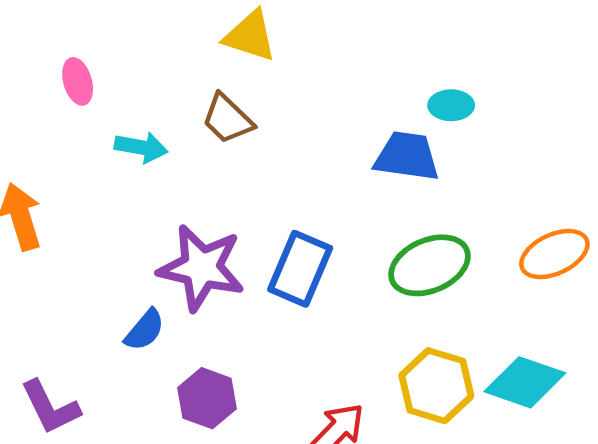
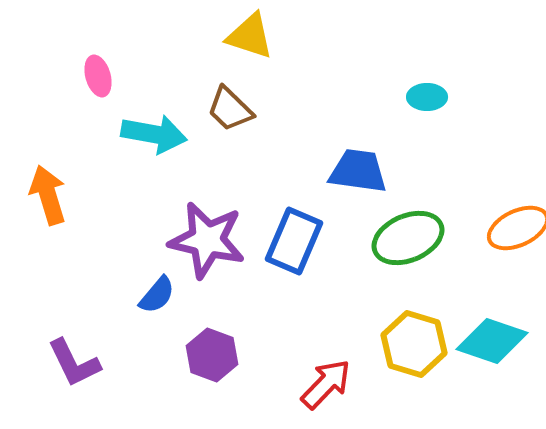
cyan arrow: (141, 147) -> (154, 134), size x1.4
blue trapezoid: (407, 156) -> (358, 171), moved

